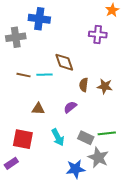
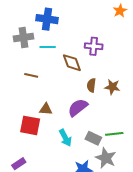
purple cross: (98, 34) -> (94, 46), moved
cyan line: (45, 75) -> (48, 47), moved
purple semicircle: (70, 107) -> (78, 108), size x1.5
red square: (23, 139) -> (30, 125), moved

